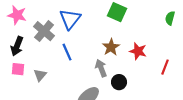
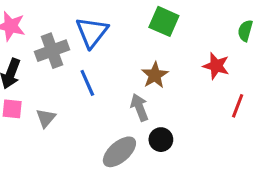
gray cross: (44, 31) -> (52, 51), turned 30
red star: (138, 51) -> (216, 66), moved
black circle: (119, 82) -> (161, 140), moved

